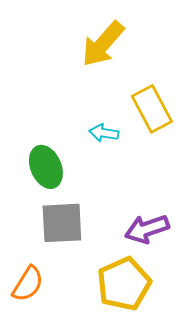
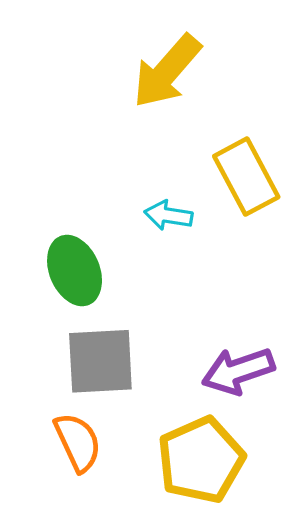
orange semicircle: (28, 284) -> (78, 442), moved, turned -57

